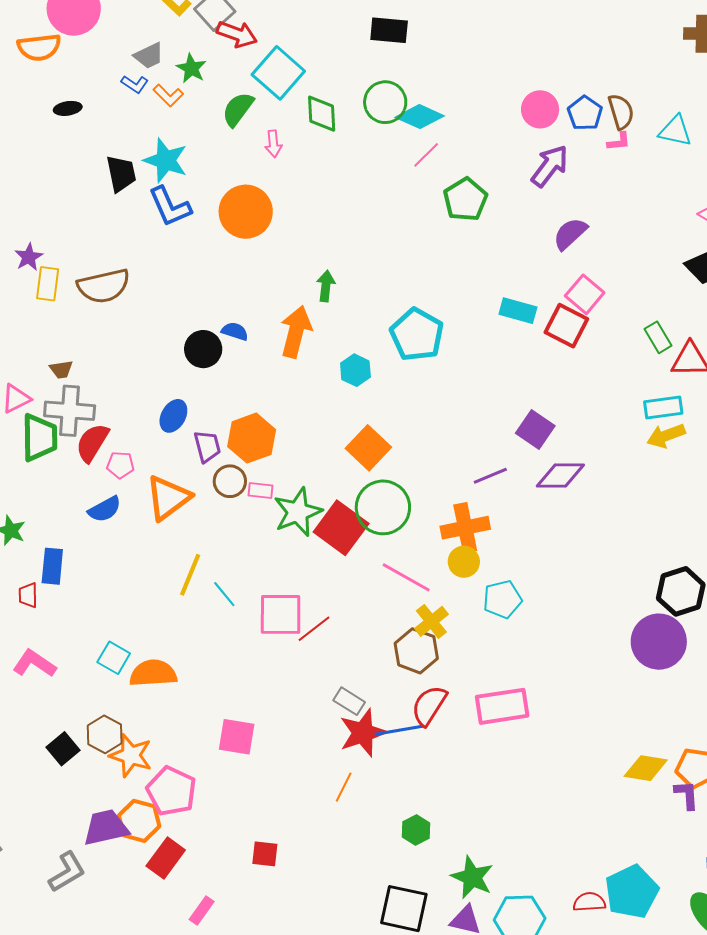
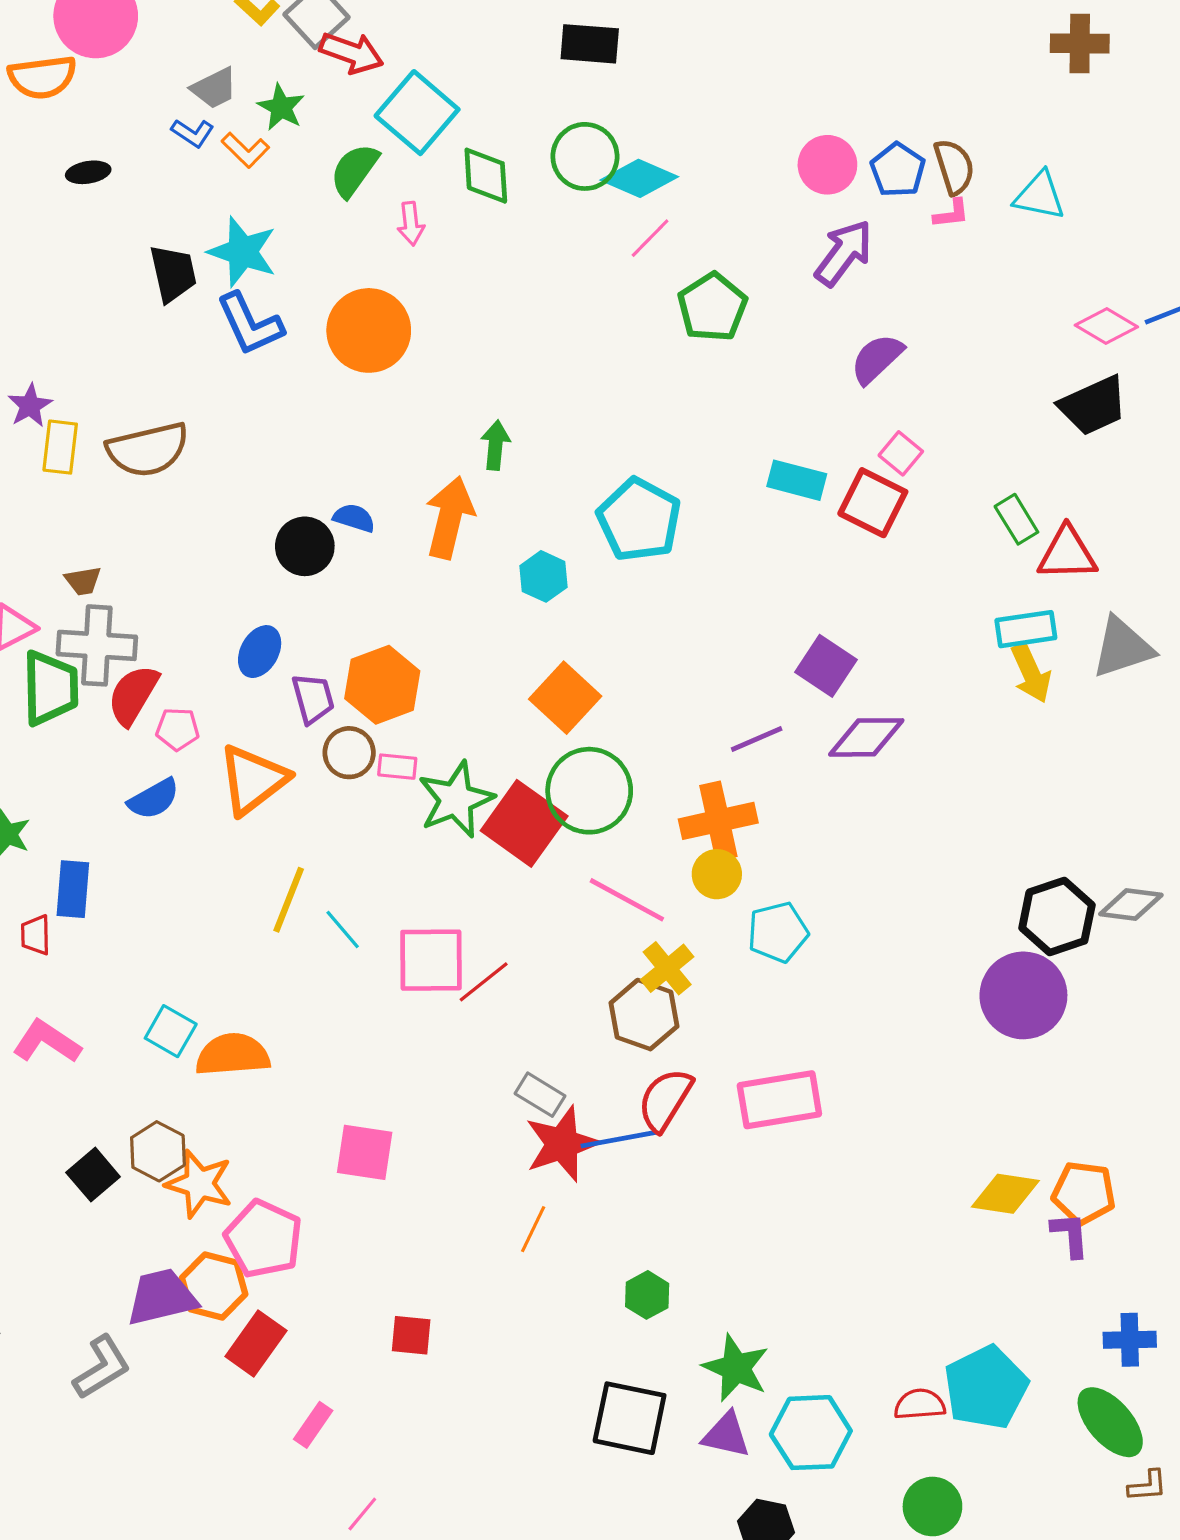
pink square: (585, 294) -> (901, 453), size x0.7
yellow arrow: (666, 436) -> (1031, 673), turned -93

